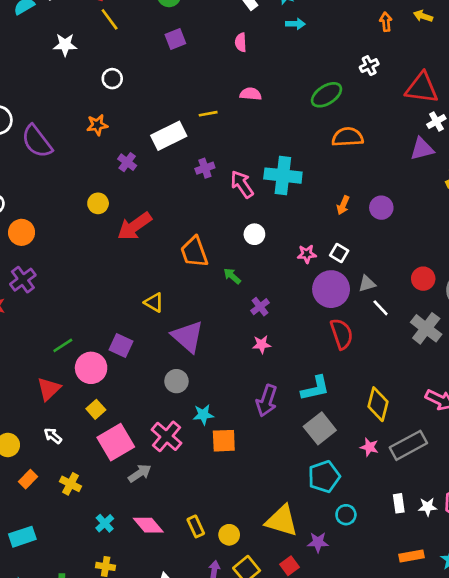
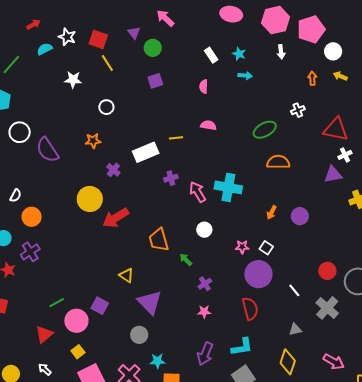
yellow circle: (98, 203) -> (90, 199), size x1.6
gray triangle: (367, 284) -> (295, 329), moved
red semicircle: (342, 334) -> (250, 309), moved

